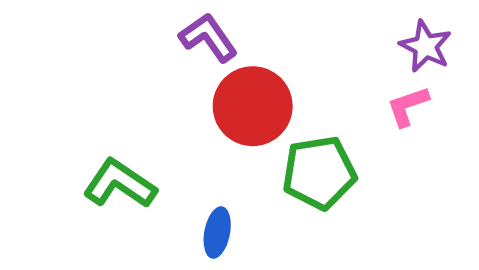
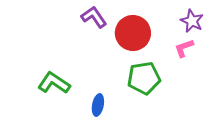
red circle: (253, 106) -> (133, 33), moved

